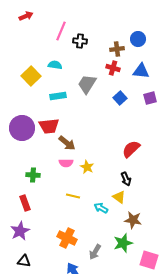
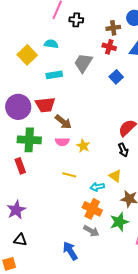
green cross: (33, 175) -> (29, 140), moved, size x1.6
black arrow: (126, 179) -> (123, 150), moved
red rectangle: (25, 203) -> (20, 166), moved
cyan arrow: (101, 208) -> (97, 187), turned -40
orange cross: (67, 238) -> (92, 209), moved
gray arrow: (95, 252) -> (91, 231), turned -91

